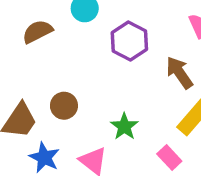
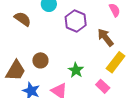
brown semicircle: (37, 32) -> (23, 19), turned 66

